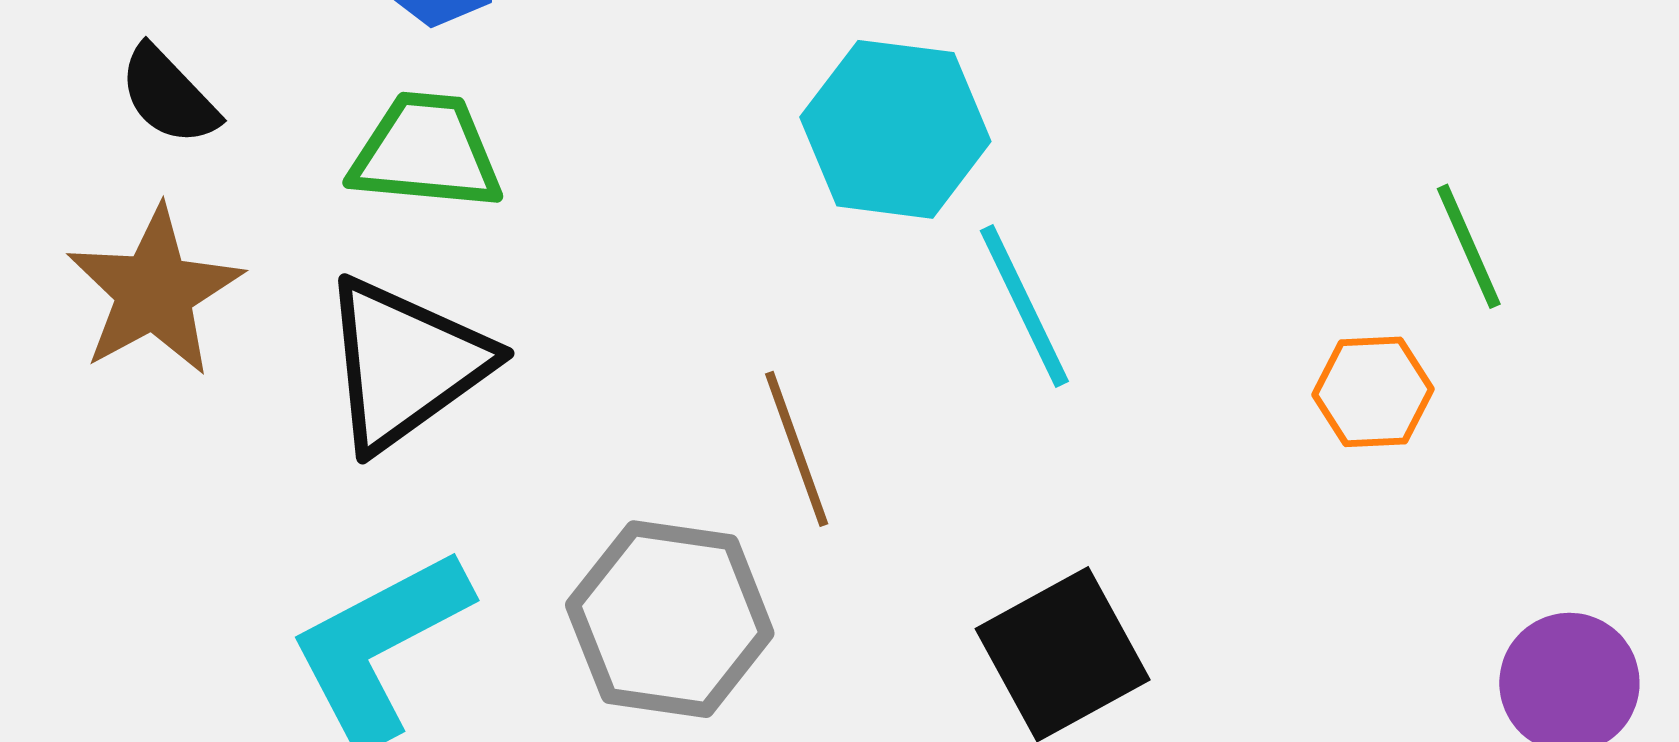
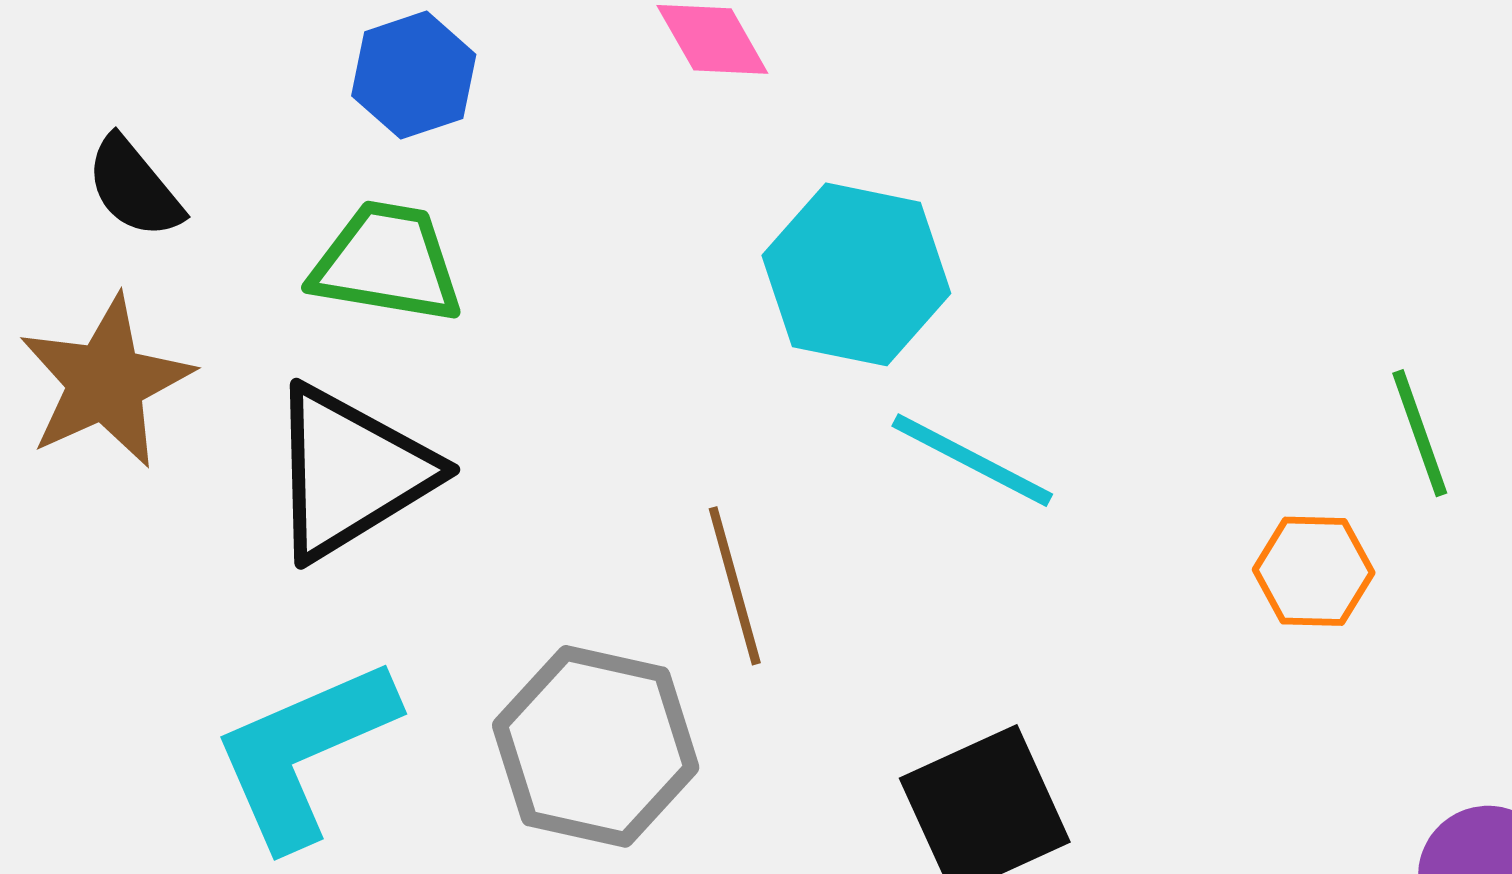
cyan line: (1024, 306) -> (972, 460), turned -41

